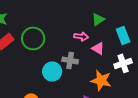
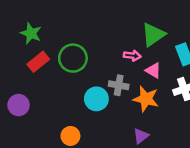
green triangle: (98, 19) -> (153, 35), size x1.5
orange star: (101, 80) -> (146, 99), moved

